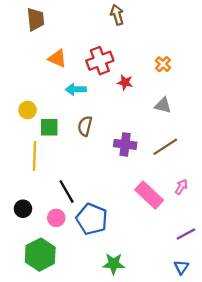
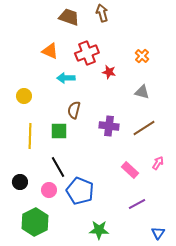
brown trapezoid: (36, 19) -> (69, 17), moved, turned -65
green square: (49, 127) -> (59, 131), moved
pink rectangle: (149, 195) -> (130, 170), size x0.7
purple line: (186, 234) -> (137, 204), moved

